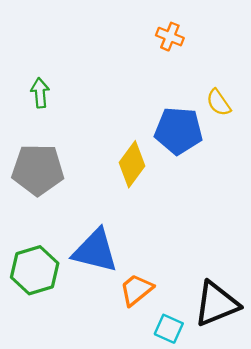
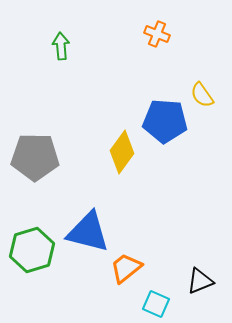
green arrow: (40, 93) -> (61, 46), moved
black triangle: (216, 304) -> (200, 281), size x0.6

